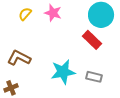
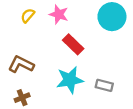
red rectangle: (92, 40) -> (73, 44), moved
brown cross: (11, 88) -> (22, 98), moved

